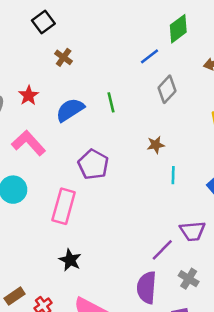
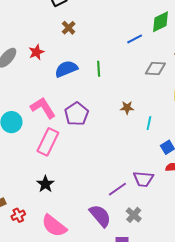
gray diamond: (167, 89) -> (155, 68), moved, turned 40
pink L-shape: (29, 143) -> (43, 108), moved
cyan line: (173, 175) -> (149, 123), moved
purple semicircle: (147, 287) -> (100, 216), turned 125

